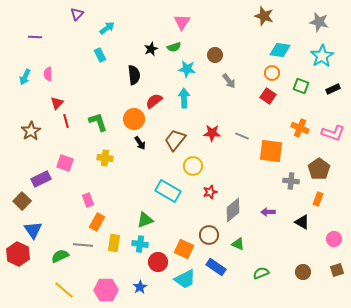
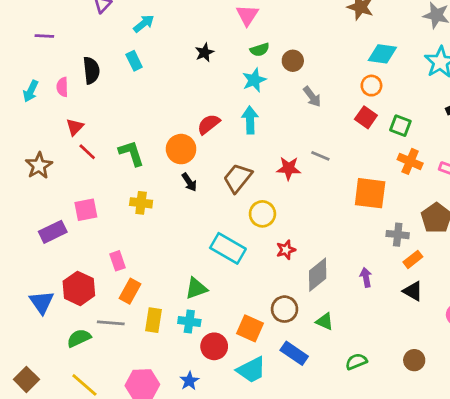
green semicircle: (174, 47) -> (260, 50), moved
cyan star: (187, 69) -> (254, 80), turned -30
black semicircle: (134, 75) -> (91, 70), moved
green square: (301, 86) -> (400, 126), moved
red line: (66, 121) -> (87, 152), turned -32
gray line: (242, 136) -> (320, 156), moved
pink square: (65, 163) -> (86, 210), turned -30
orange rectangle: (318, 199) -> (413, 259), moved, turned 32
brown square: (22, 201) -> (26, 379), moved
purple arrow: (268, 212) -> (366, 277), turned 80
red hexagon: (18, 254) -> (79, 288), moved

